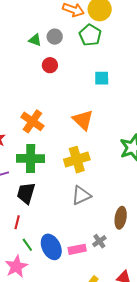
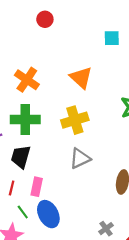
cyan square: (102, 78) -> (112, 38), moved
gray cross: (99, 241) -> (106, 229), moved
pink rectangle: (77, 249) -> (37, 187), moved, turned -66

